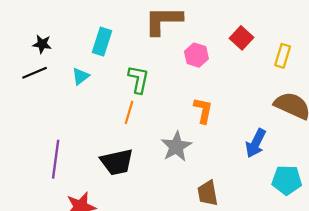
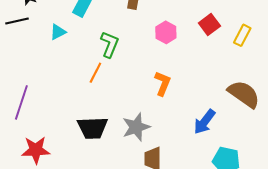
yellow rectangle: (283, 56) -> (242, 35), moved
gray star: (176, 146) -> (136, 127), moved
black trapezoid: (117, 162) -> (93, 128), moved

